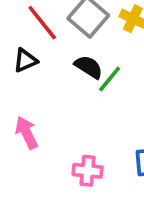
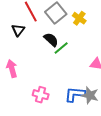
black triangle: (25, 60) -> (18, 30), turned -40

